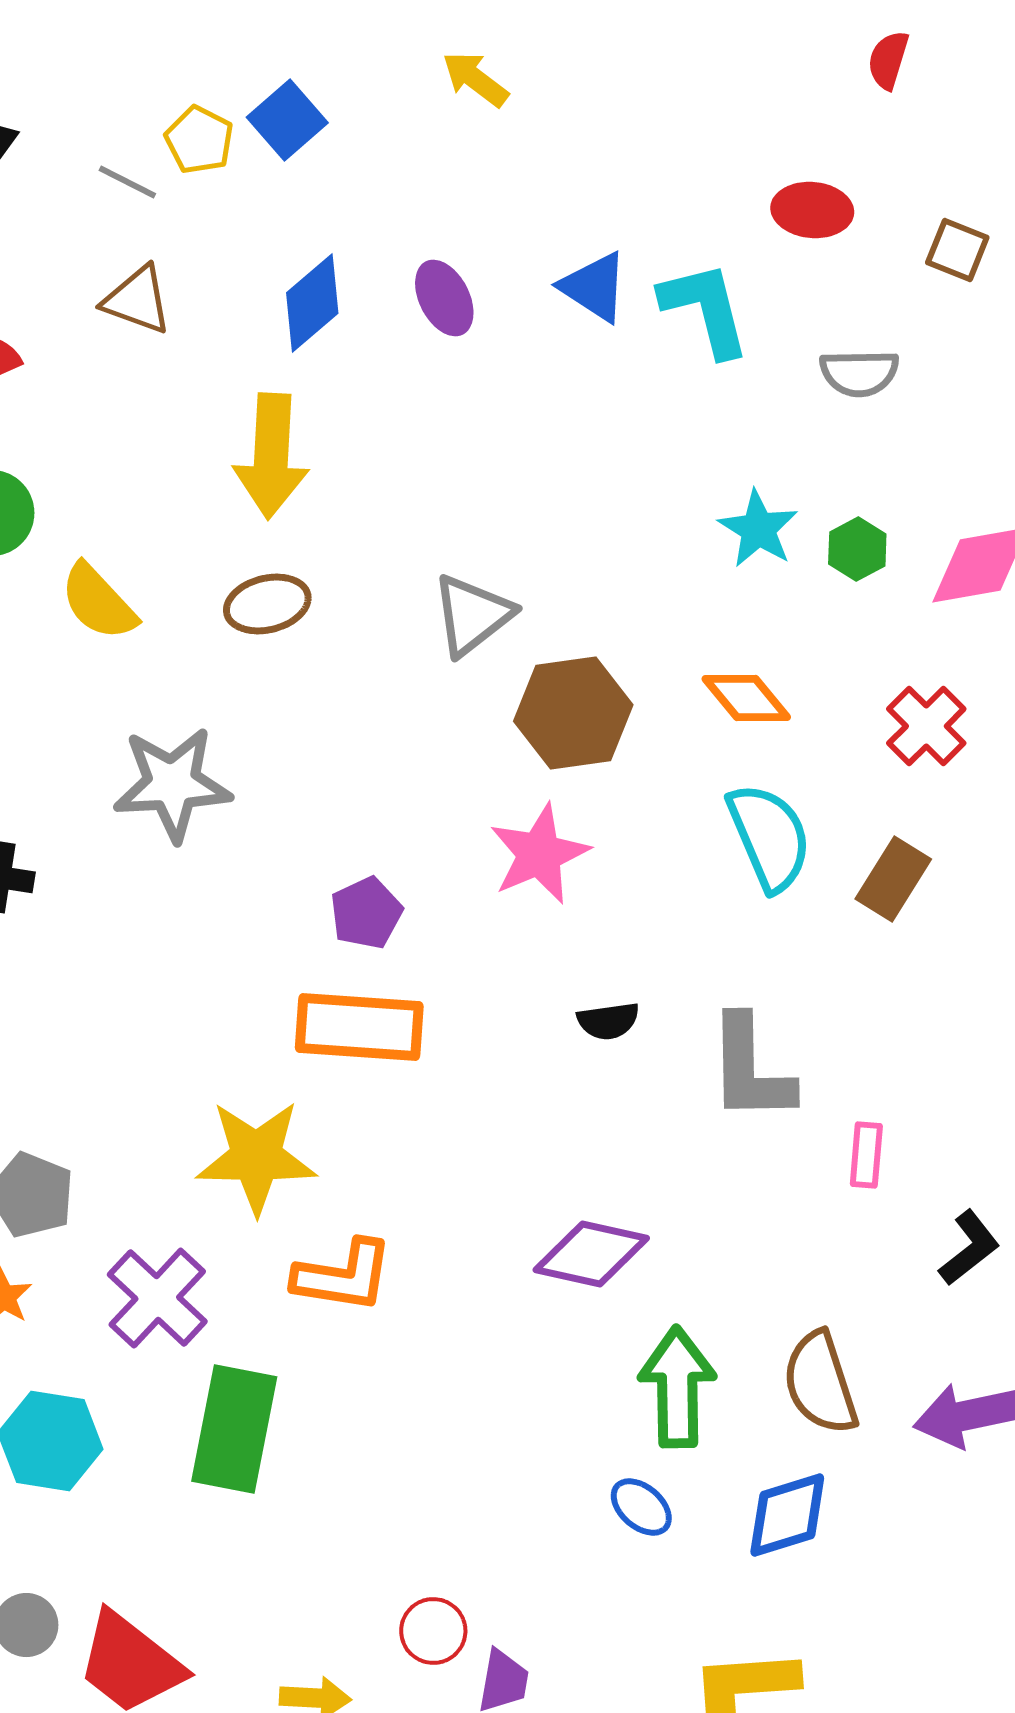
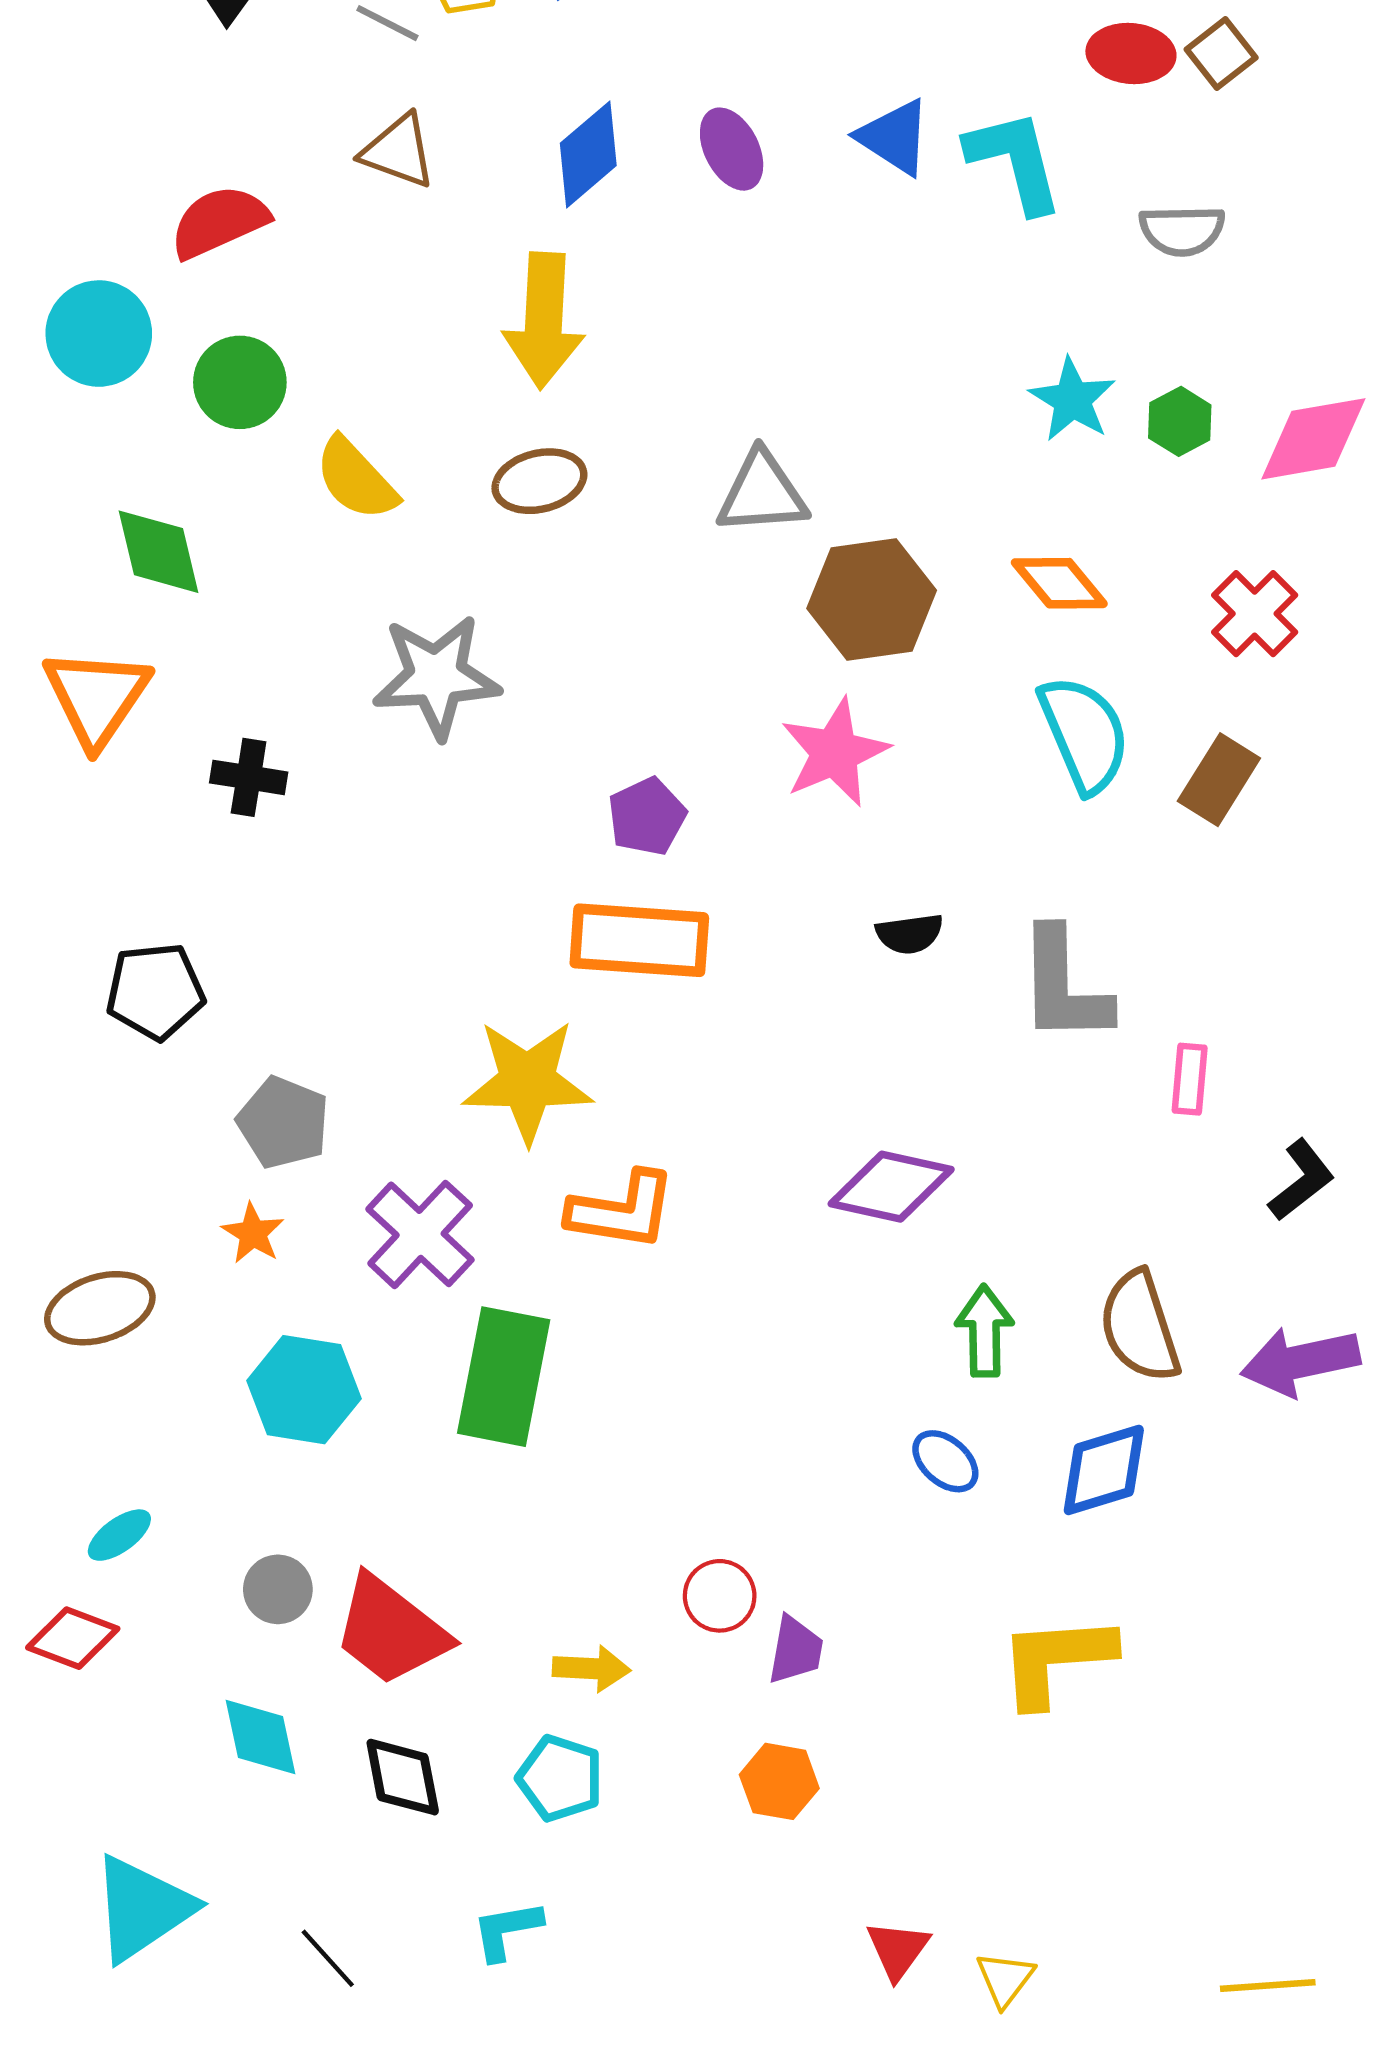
brown square: (957, 250) -> (1221, 53), moved, turned 30
gray triangle: (472, 615) -> (762, 493), turned 34
green arrow: (677, 1387) -> (984, 1331), size x0.7

